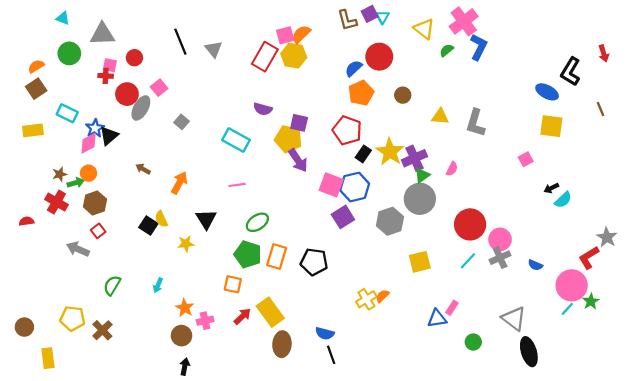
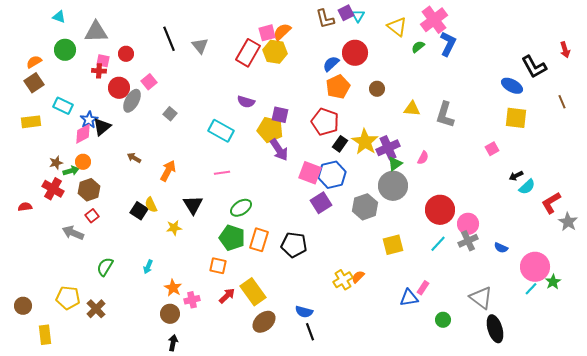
black L-shape: (571, 72) -> (534, 67), turned -60
red L-shape: (589, 258) -> (551, 203), moved
brown ellipse: (282, 344) -> (264, 322), turned 45

